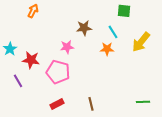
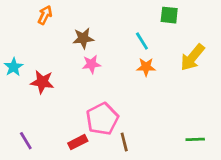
brown star: (84, 28) -> (83, 38), moved
cyan line: (113, 32) -> (142, 41), moved
pink pentagon: (58, 72) -> (102, 119), moved, turned 30
purple line: (18, 81) -> (26, 141), moved

